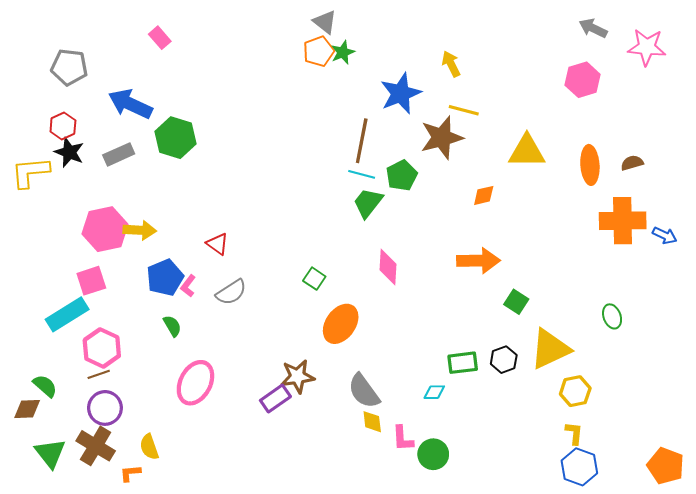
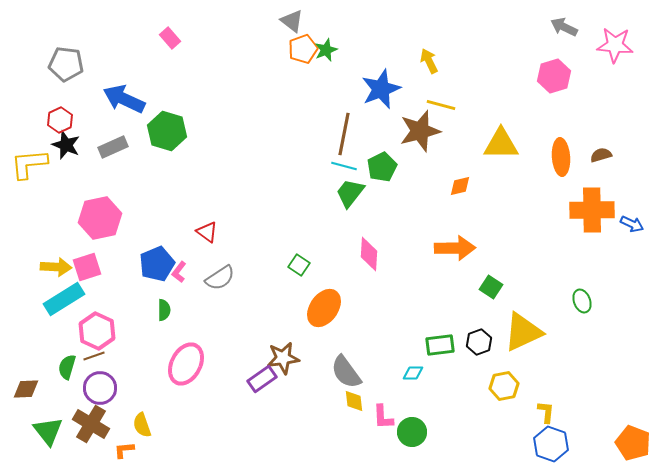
gray triangle: (325, 22) -> (292, 21), moved
pink rectangle: (160, 38) -> (170, 38), moved
yellow arrow: (140, 230) -> (56, 267), moved
green semicircle: (172, 326) -> (164, 310), turned 30
green semicircle: (45, 386) -> (67, 367), moved, turned -115
yellow hexagon: (575, 391) -> (504, 386), moved

